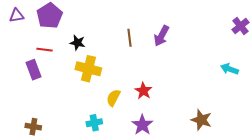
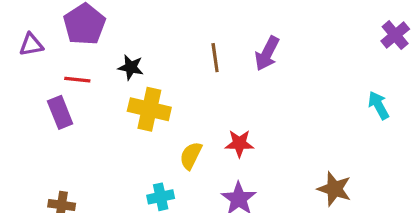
purple triangle: (17, 16) -> (31, 45), moved
cyan arrow: (229, 69) -> (378, 105), turned 42
red star: (143, 91) -> (239, 143), turned -30

